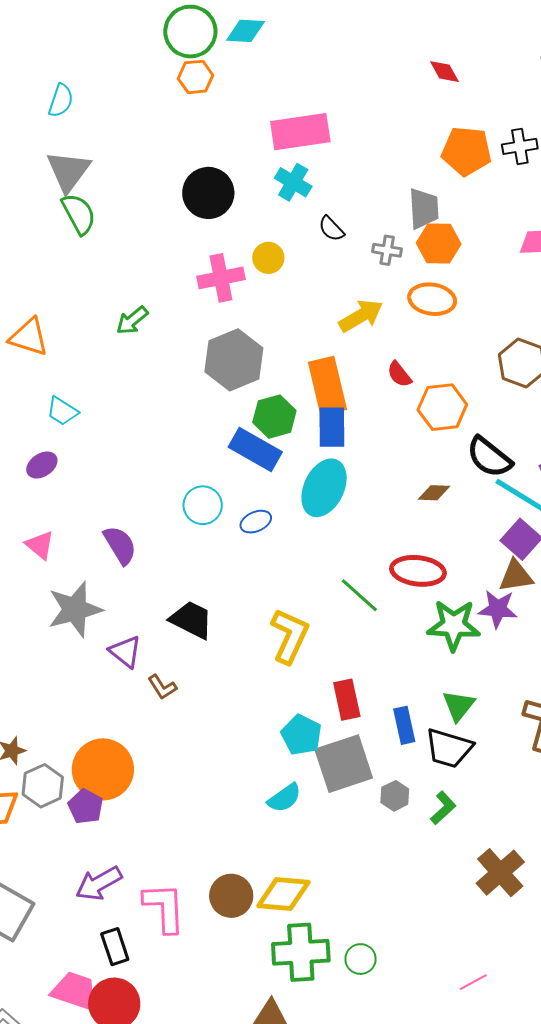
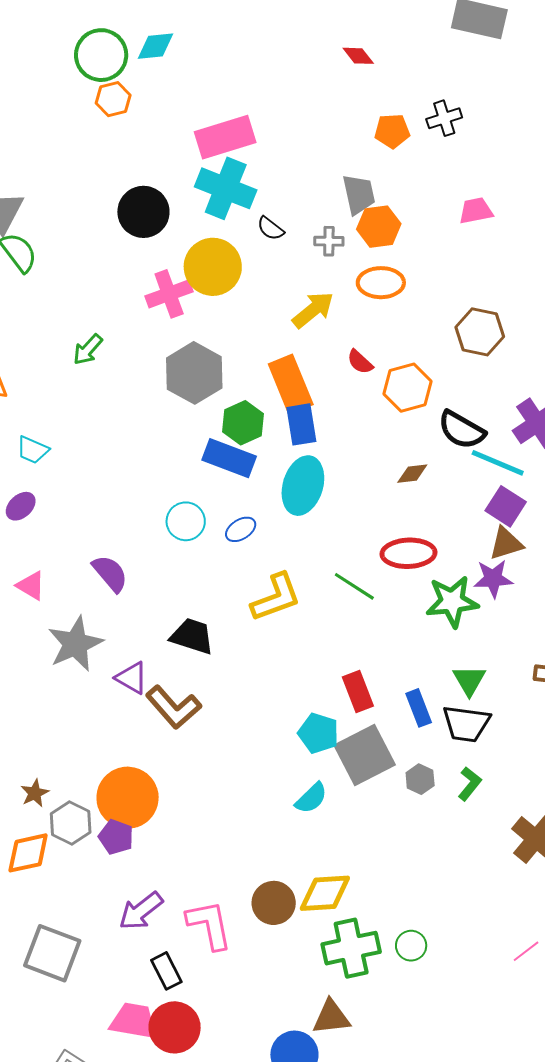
orange pentagon: (466, 151) -> (392, 131), size x0.7
cyan cross: (293, 182) -> (226, 188), size x1.6
yellow circle: (268, 258) -> (213, 267), size x1.8
yellow L-shape: (290, 636) -> (276, 597), moved, turned 54
brown L-shape: (162, 687) -> (173, 707), size x1.8

